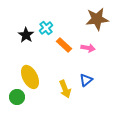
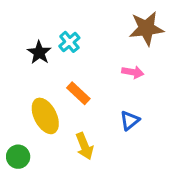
orange rectangle: (64, 45) -> (78, 93), moved
yellow arrow: (65, 89) -> (84, 146), moved
green circle: (17, 97) -> (18, 157), moved

